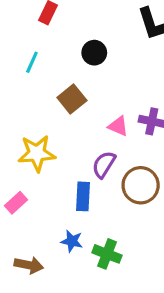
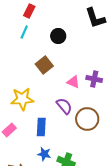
cyan line: (32, 62) -> (24, 32), moved
purple semicircle: (104, 164) -> (64, 106), turned 108
blue rectangle: (83, 196) -> (41, 127), moved

